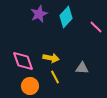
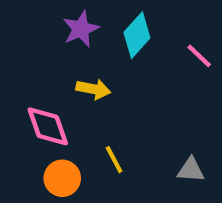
yellow arrow: (51, 58) -> (93, 89), moved
gray triangle: (82, 68) -> (191, 170), moved

